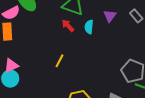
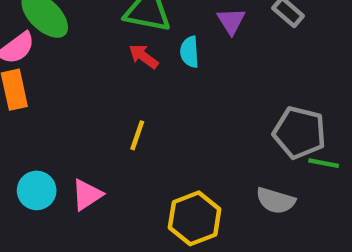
pink triangle: (11, 66) -> (87, 195), moved

